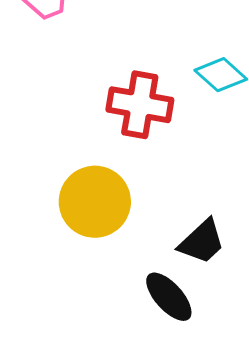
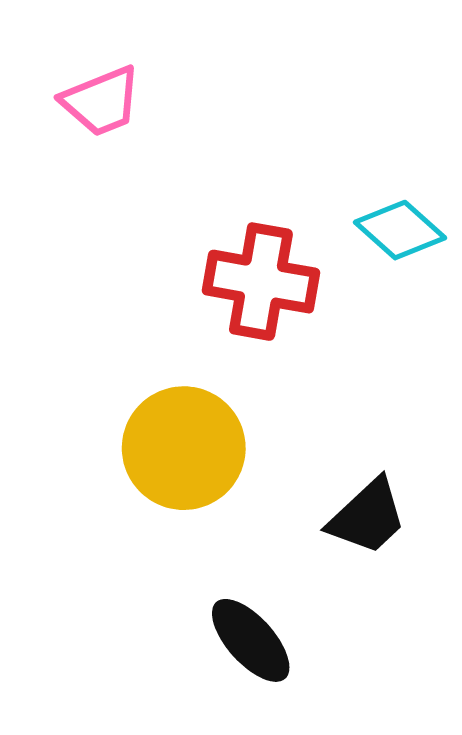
black ellipse: (169, 297) -> (251, 640), moved

